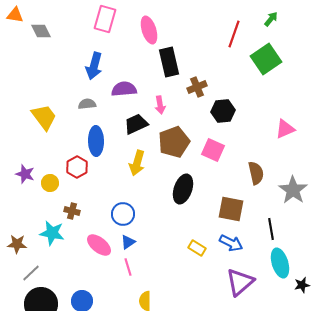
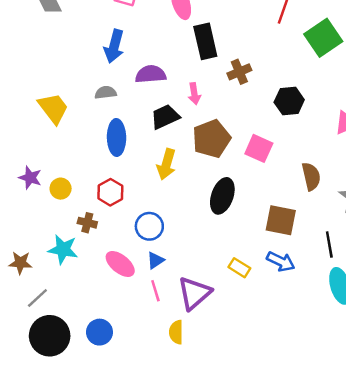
black hexagon: (223, 111) -> (289, 101), moved
red hexagon: (77, 167) -> (110, 192), moved
purple triangle: (240, 282) -> (194, 293), moved

